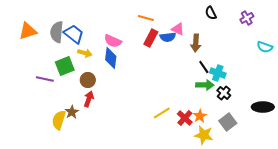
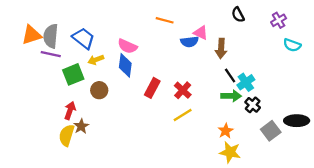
gray semicircle: (57, 32) -> (51, 36), moved
red rectangle: (151, 38) -> (152, 88), moved
cyan semicircle: (265, 47) -> (292, 45), moved
yellow arrow: (85, 53) -> (96, 60), turned 144
cyan cross: (218, 73) -> (246, 82), turned 35
purple line: (45, 79) -> (51, 54), moved
red arrow: (89, 99) -> (70, 111), moved
yellow line: (162, 113) -> (183, 115), moved
red cross: (185, 118) -> (183, 90), moved
gray square: (228, 122) -> (271, 131), moved

